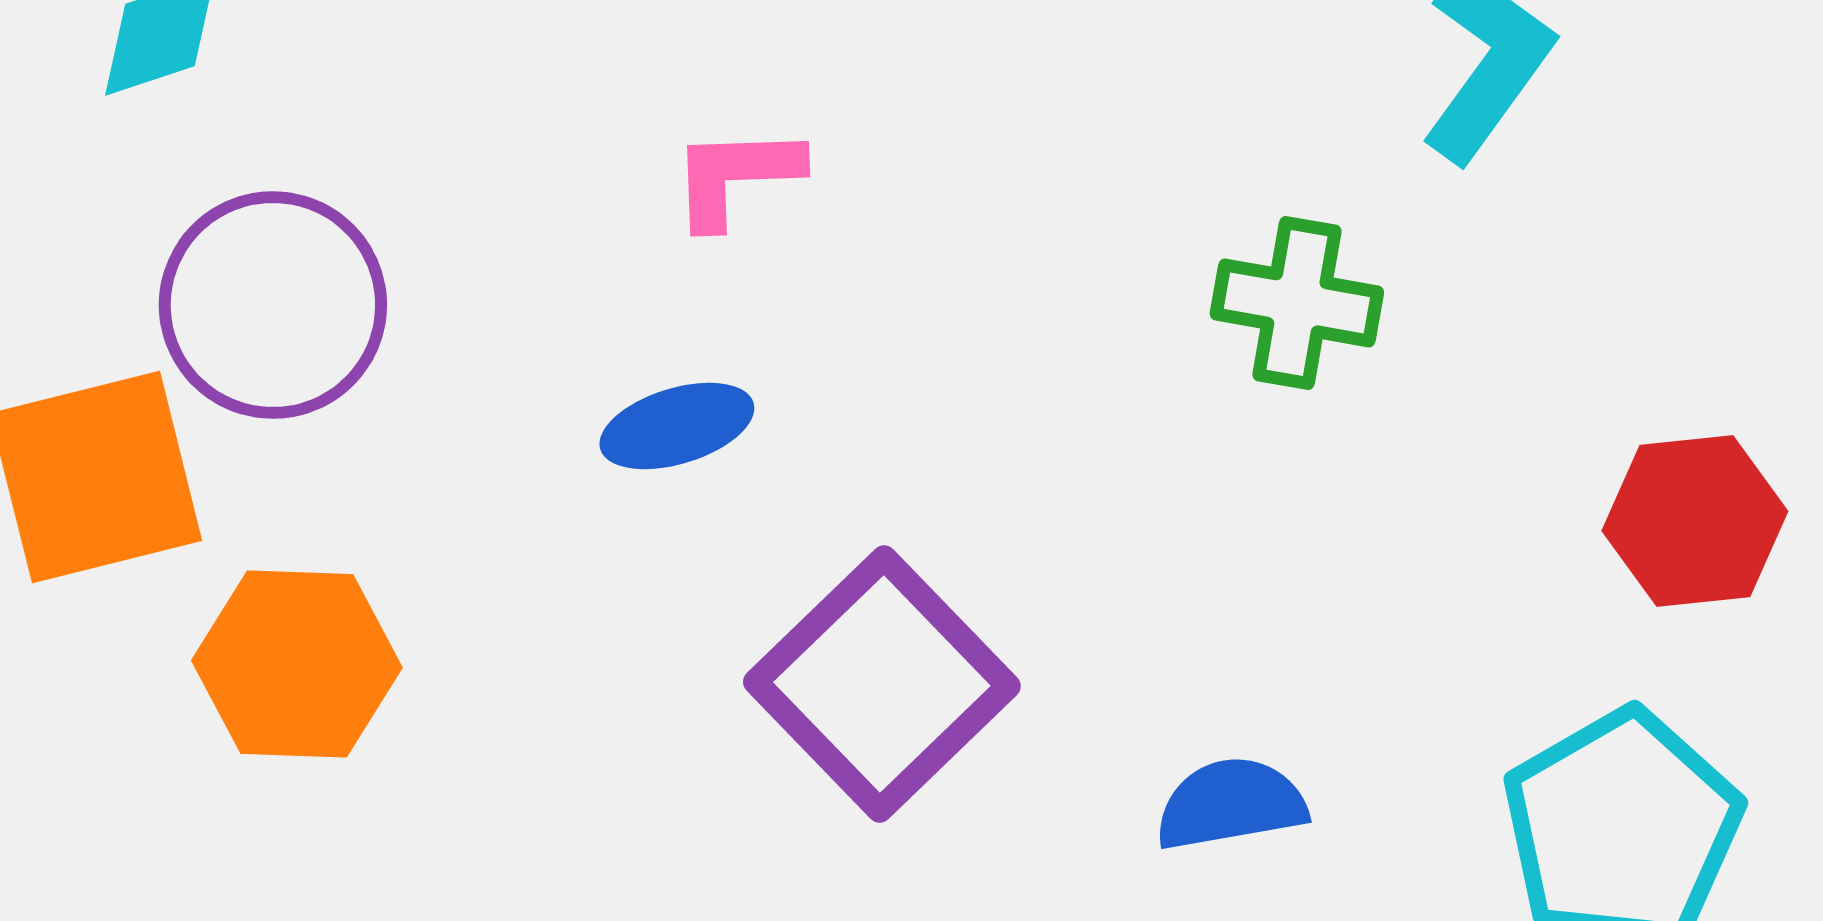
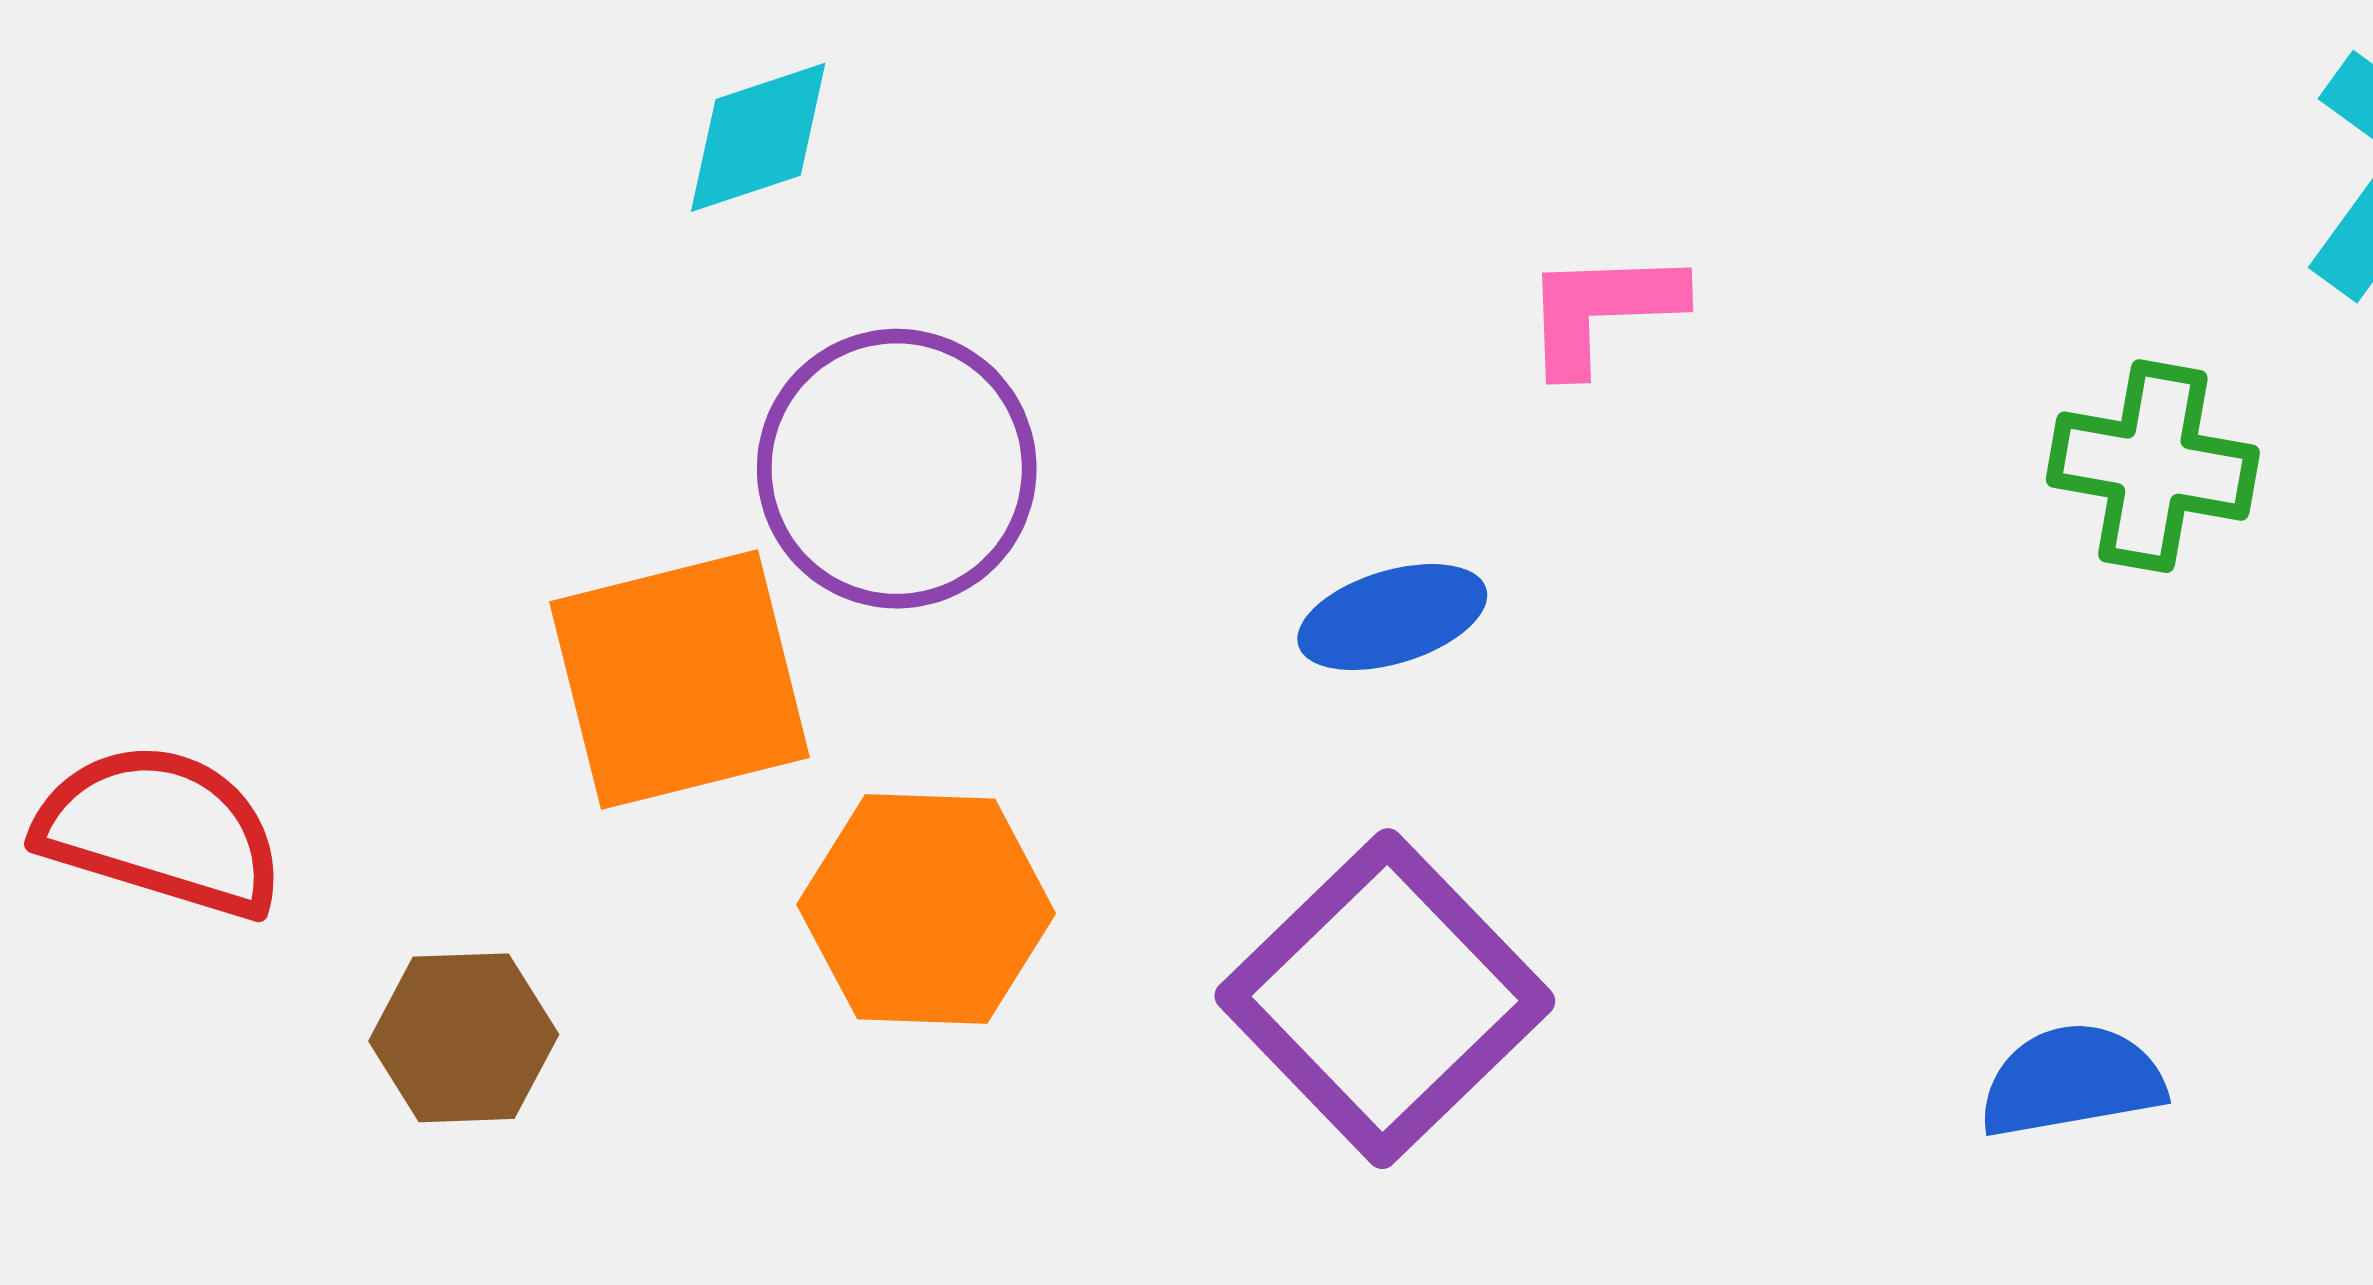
pink L-shape: (736, 176) -> (1602, 310), moved
purple square: (882, 684) -> (1385, 999), moved

